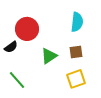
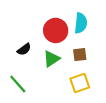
red circle: (27, 29) -> (56, 30), moved
black semicircle: (11, 47) -> (24, 49), moved

